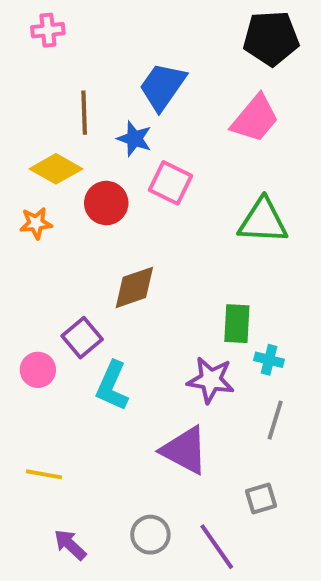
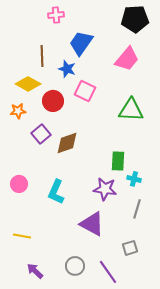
pink cross: (48, 30) -> (56, 15), moved
purple square: (82, 338) -> (41, 134), moved

